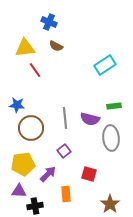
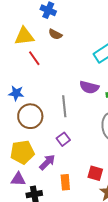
purple semicircle: (90, 119) -> (89, 87), moved
red square: (89, 174) -> (95, 173), moved

